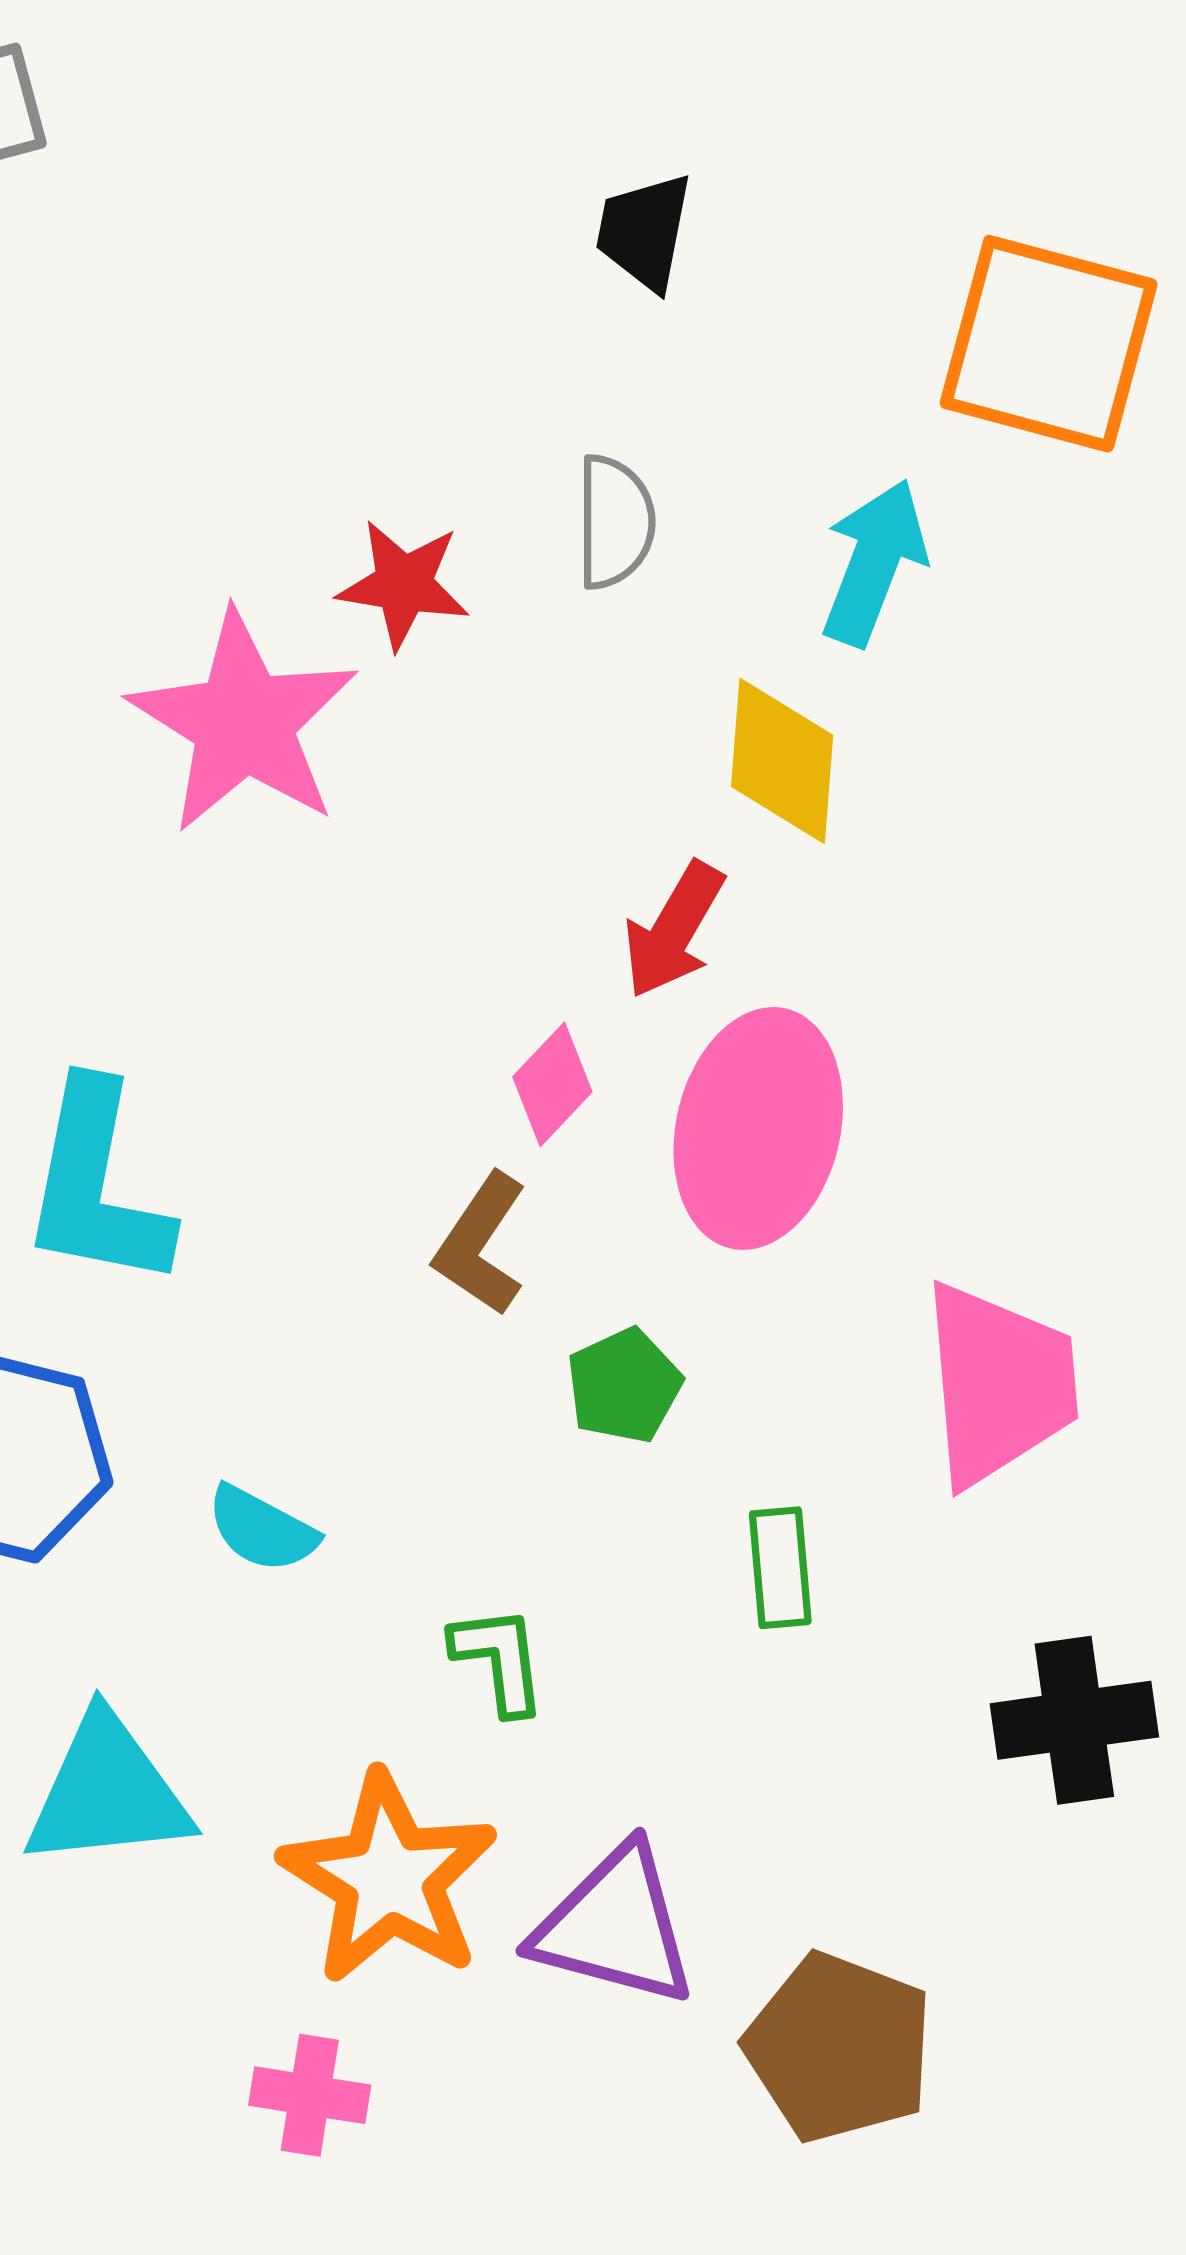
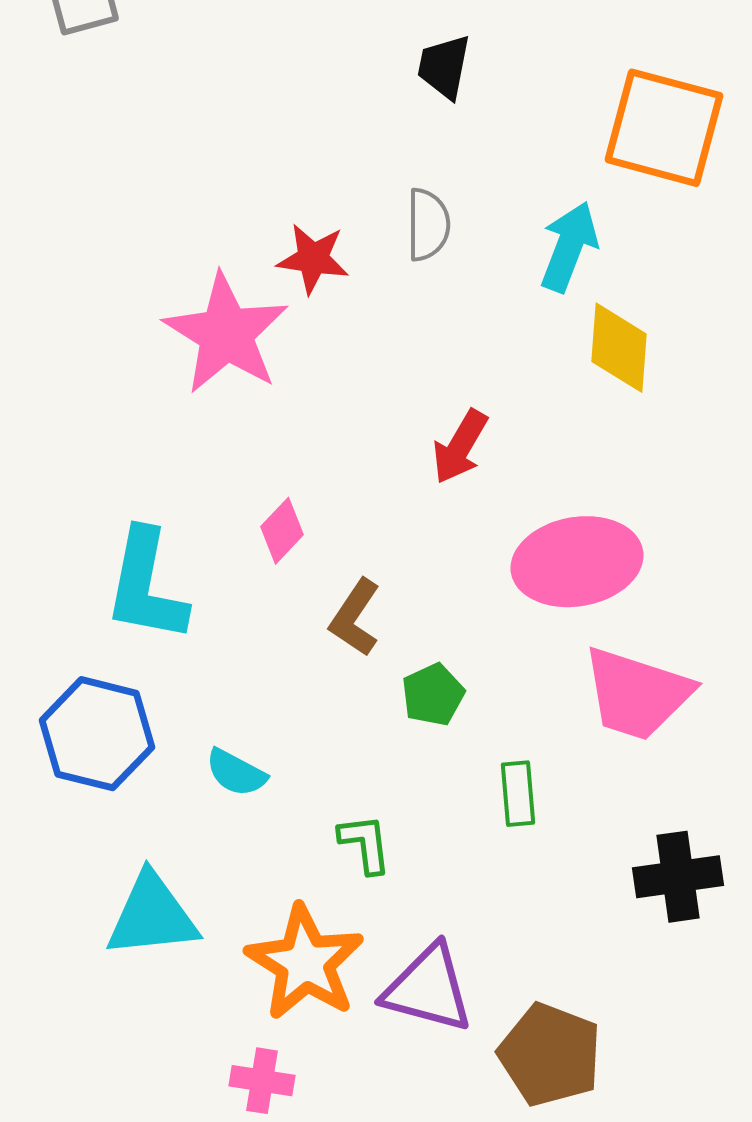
yellow diamond: (782, 761) -> (619, 348), moved
pink diamond: (552, 1084) -> (282, 531), moved
pink ellipse: (758, 1128) -> (577, 562), moved, turned 67
pink trapezoid: (999, 1384) -> (637, 694), turned 113

